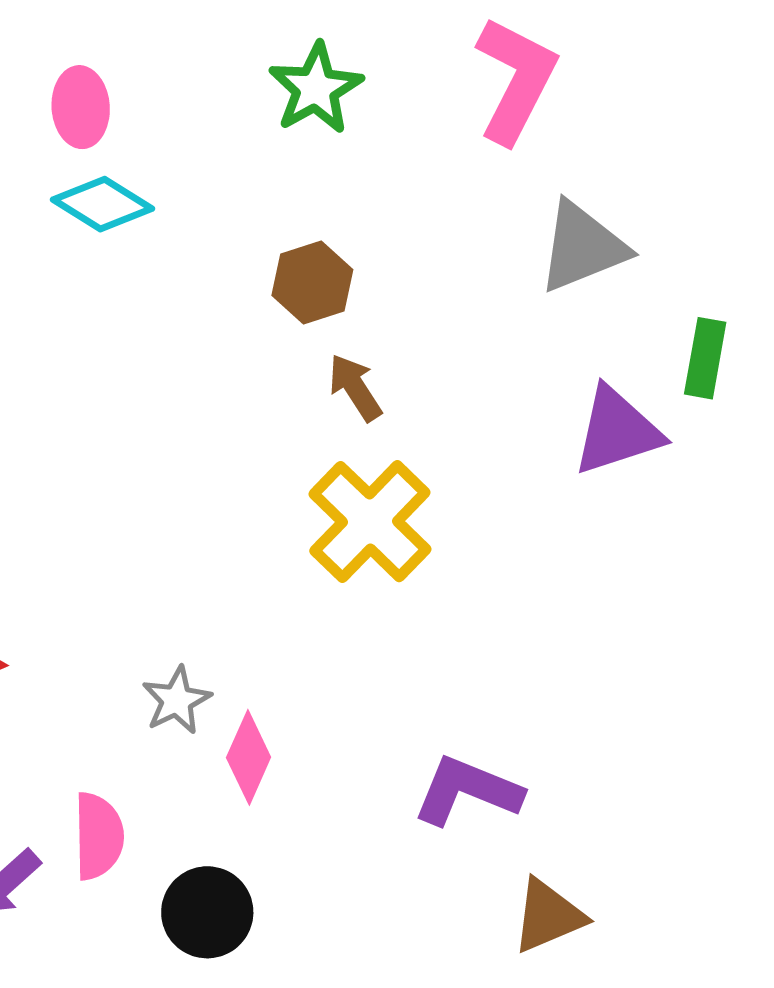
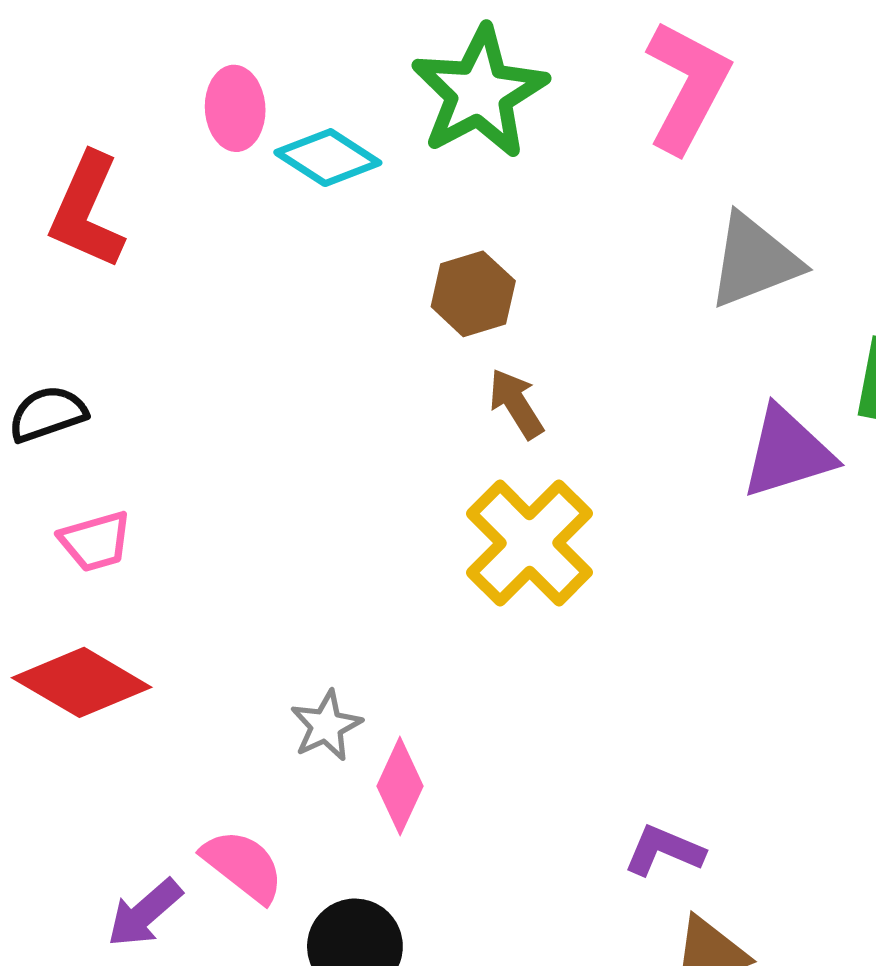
green star: (316, 89) -> (479, 92), size x1.4
cyan diamond: (102, 204) -> (328, 158), moved
purple L-shape: (467, 791) -> (664, 850), moved, size x0.7
pink semicircle: (98, 836) -> (243, 866), turned -52

